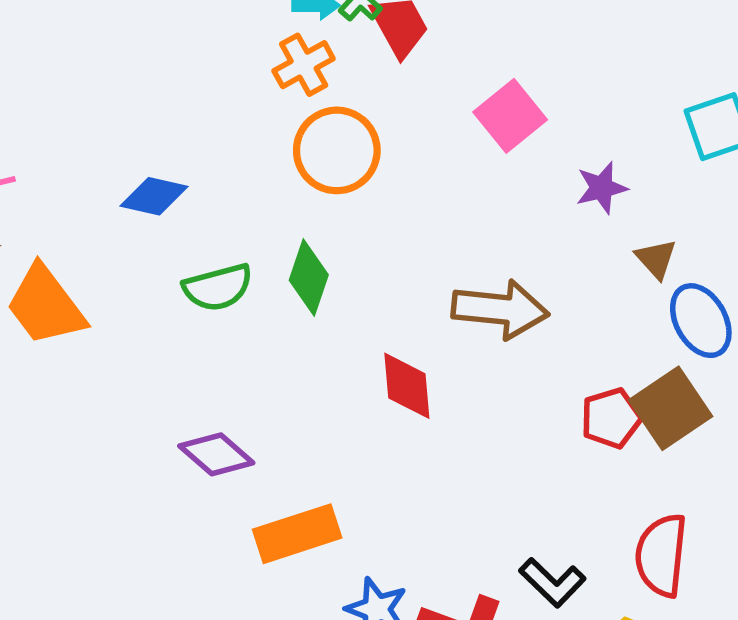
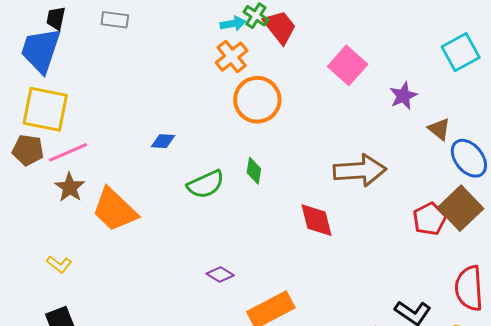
blue diamond: (154, 196) -> (163, 141), size x0.7
green diamond: (309, 277) -> (254, 171), size x0.7
purple diamond: (216, 454) -> (220, 274), size x0.7

